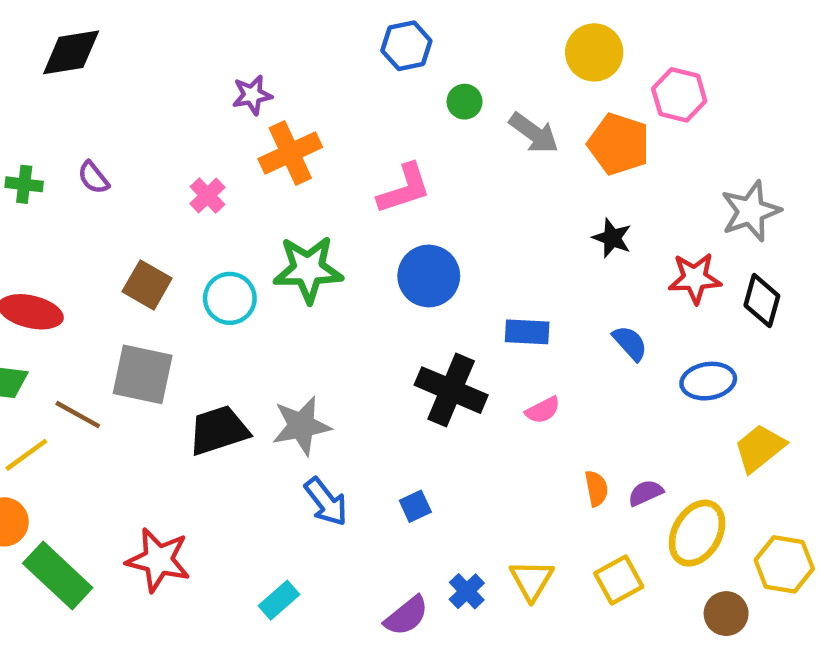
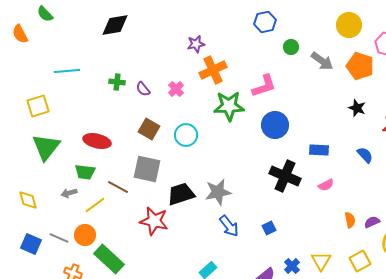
purple semicircle: (93, 178) -> (143, 89), moved
green cross: (24, 184) -> (117, 82), moved
green star: (308, 269) -> (229, 106), moved
red star: (158, 560) -> (154, 221), moved

